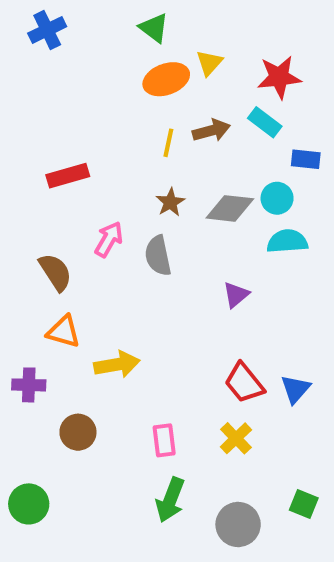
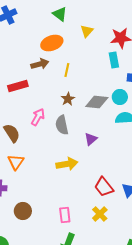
orange ellipse: (166, 79) -> (52, 43), moved
cyan rectangle: (265, 122) -> (114, 60), turned 42
brown arrow: (211, 131) -> (40, 64), moved
purple triangle: (236, 295) -> (91, 139), moved
orange triangle: (64, 332) -> (16, 162), turned 48
yellow arrow: (117, 364) -> (67, 164), moved

